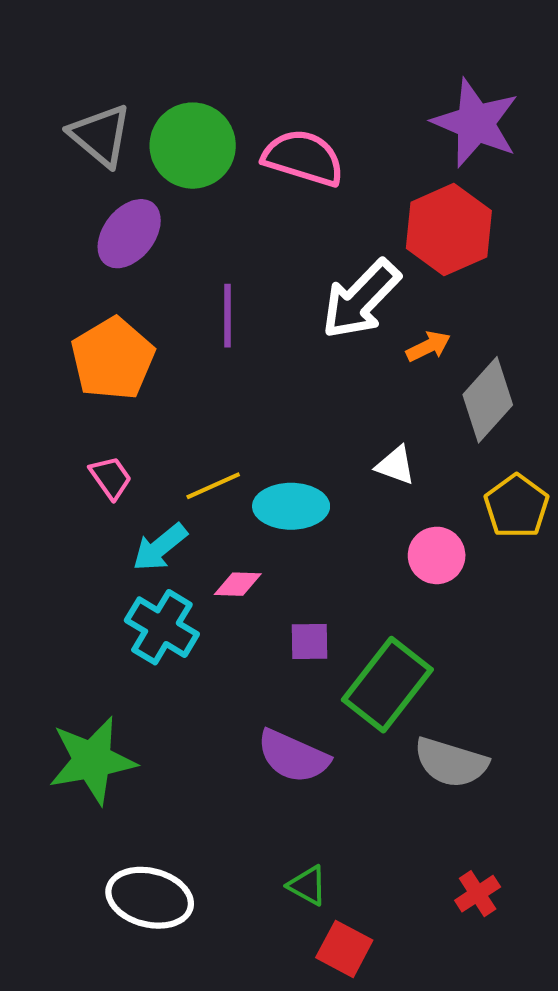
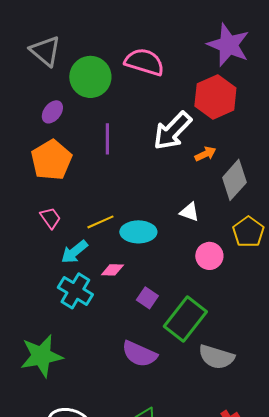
green circle: (193, 146) -> (90, 77), moved
purple ellipse: (129, 234) -> (52, 112), moved, size x0.7
purple square: (309, 642) -> (147, 298), turned 35

